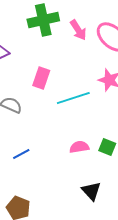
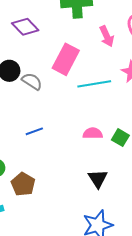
pink arrow: (78, 30) -> (107, 36), moved
pink rectangle: (41, 78) -> (66, 59), size x1.4

